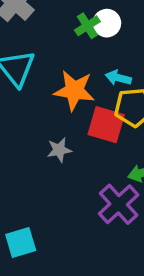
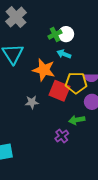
cyan arrow: (118, 78) -> (64, 54), moved
purple cross: (119, 204) -> (62, 136), size x0.6

